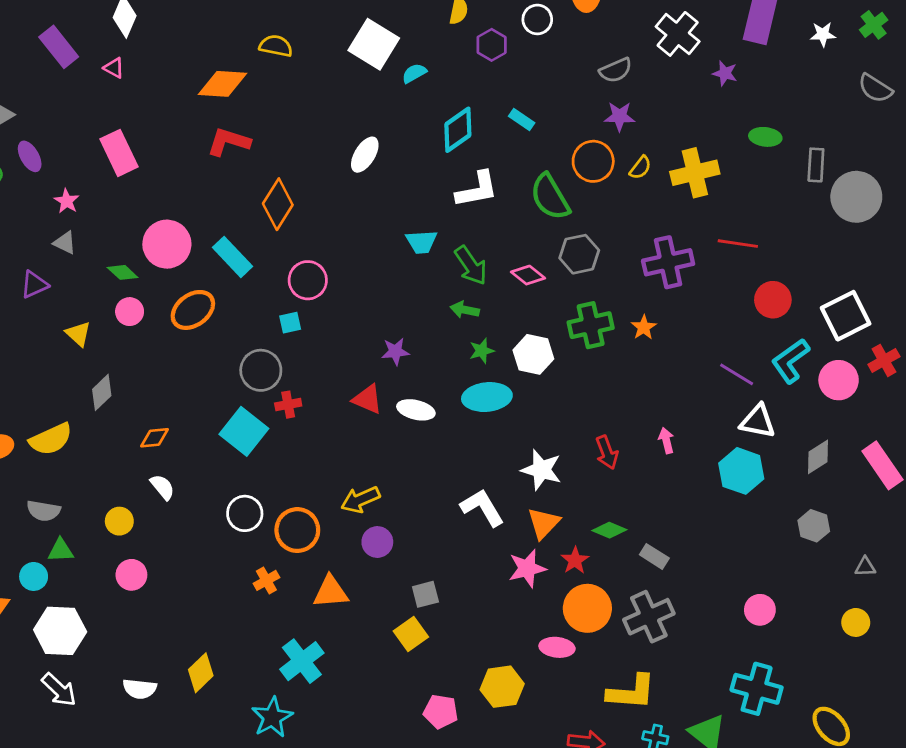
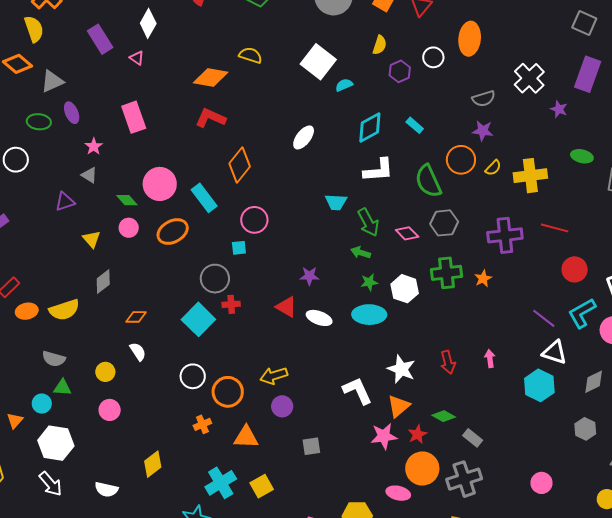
yellow square: (411, 634) -> (262, 486), moved
yellow diamond: (201, 673) -> (153, 464), moved

